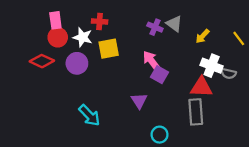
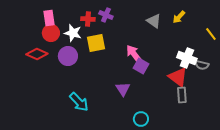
purple cross: (155, 27) -> (106, 15), moved
yellow arrow: (203, 36) -> (179, 17), moved
red triangle: (201, 87) -> (178, 77), turned 35
gray rectangle: (196, 112) -> (182, 95), moved, size x0.7

